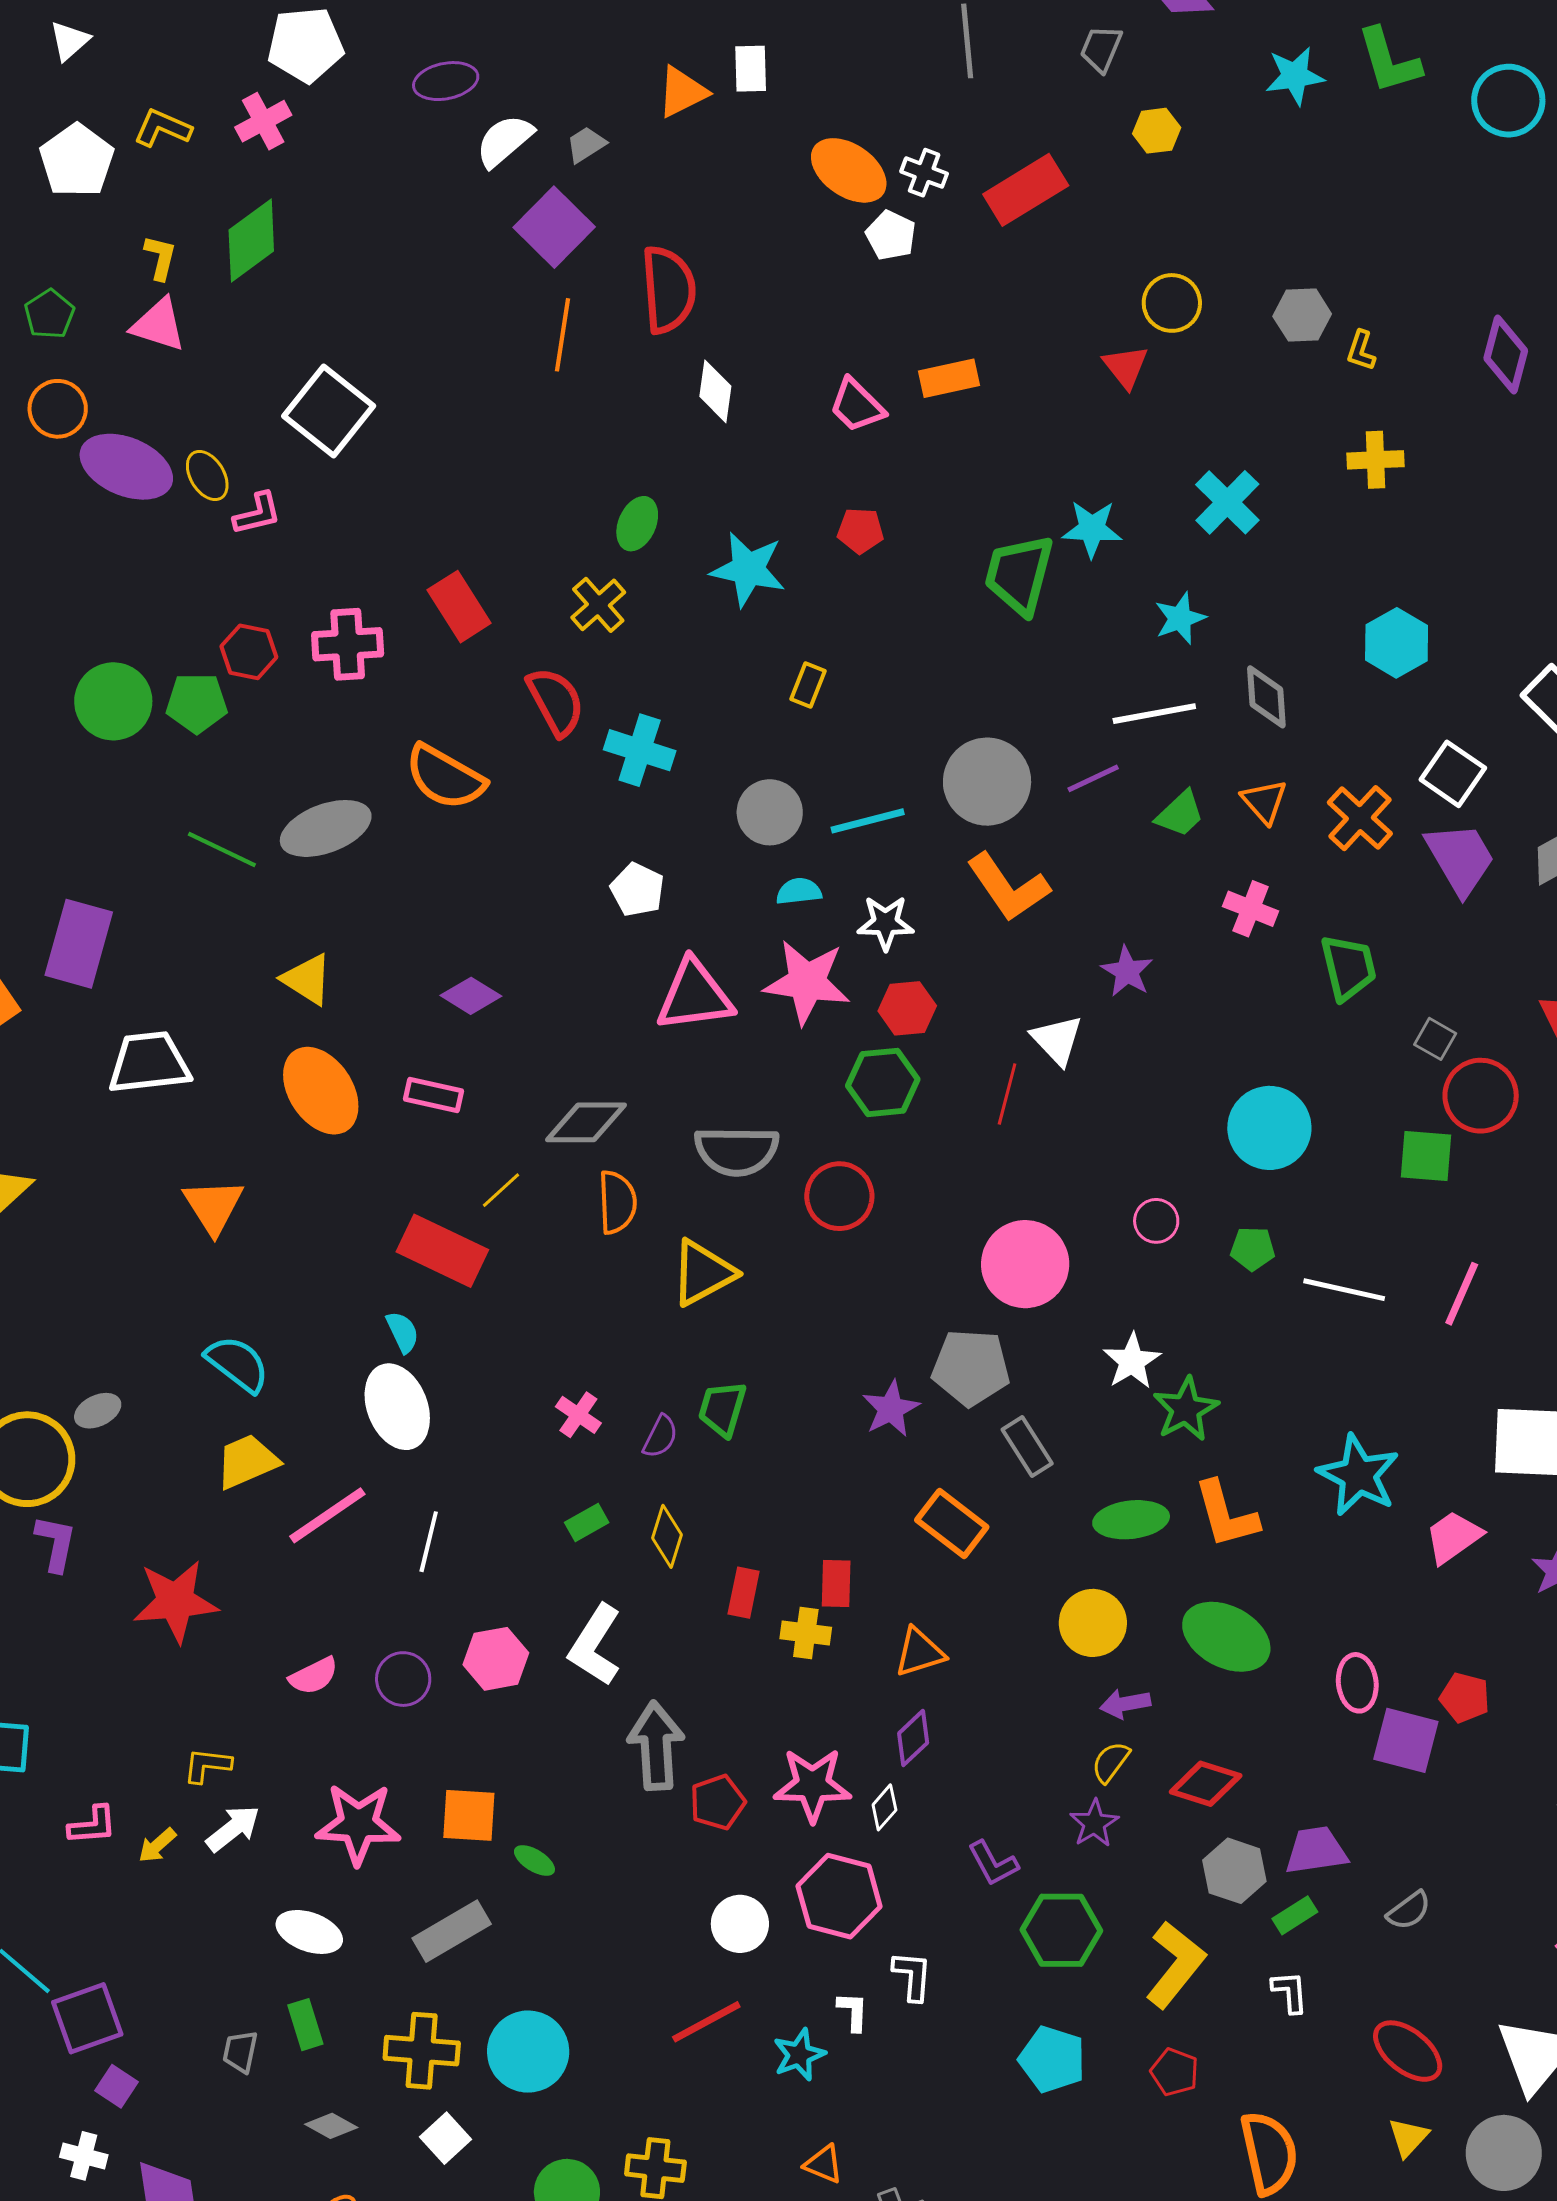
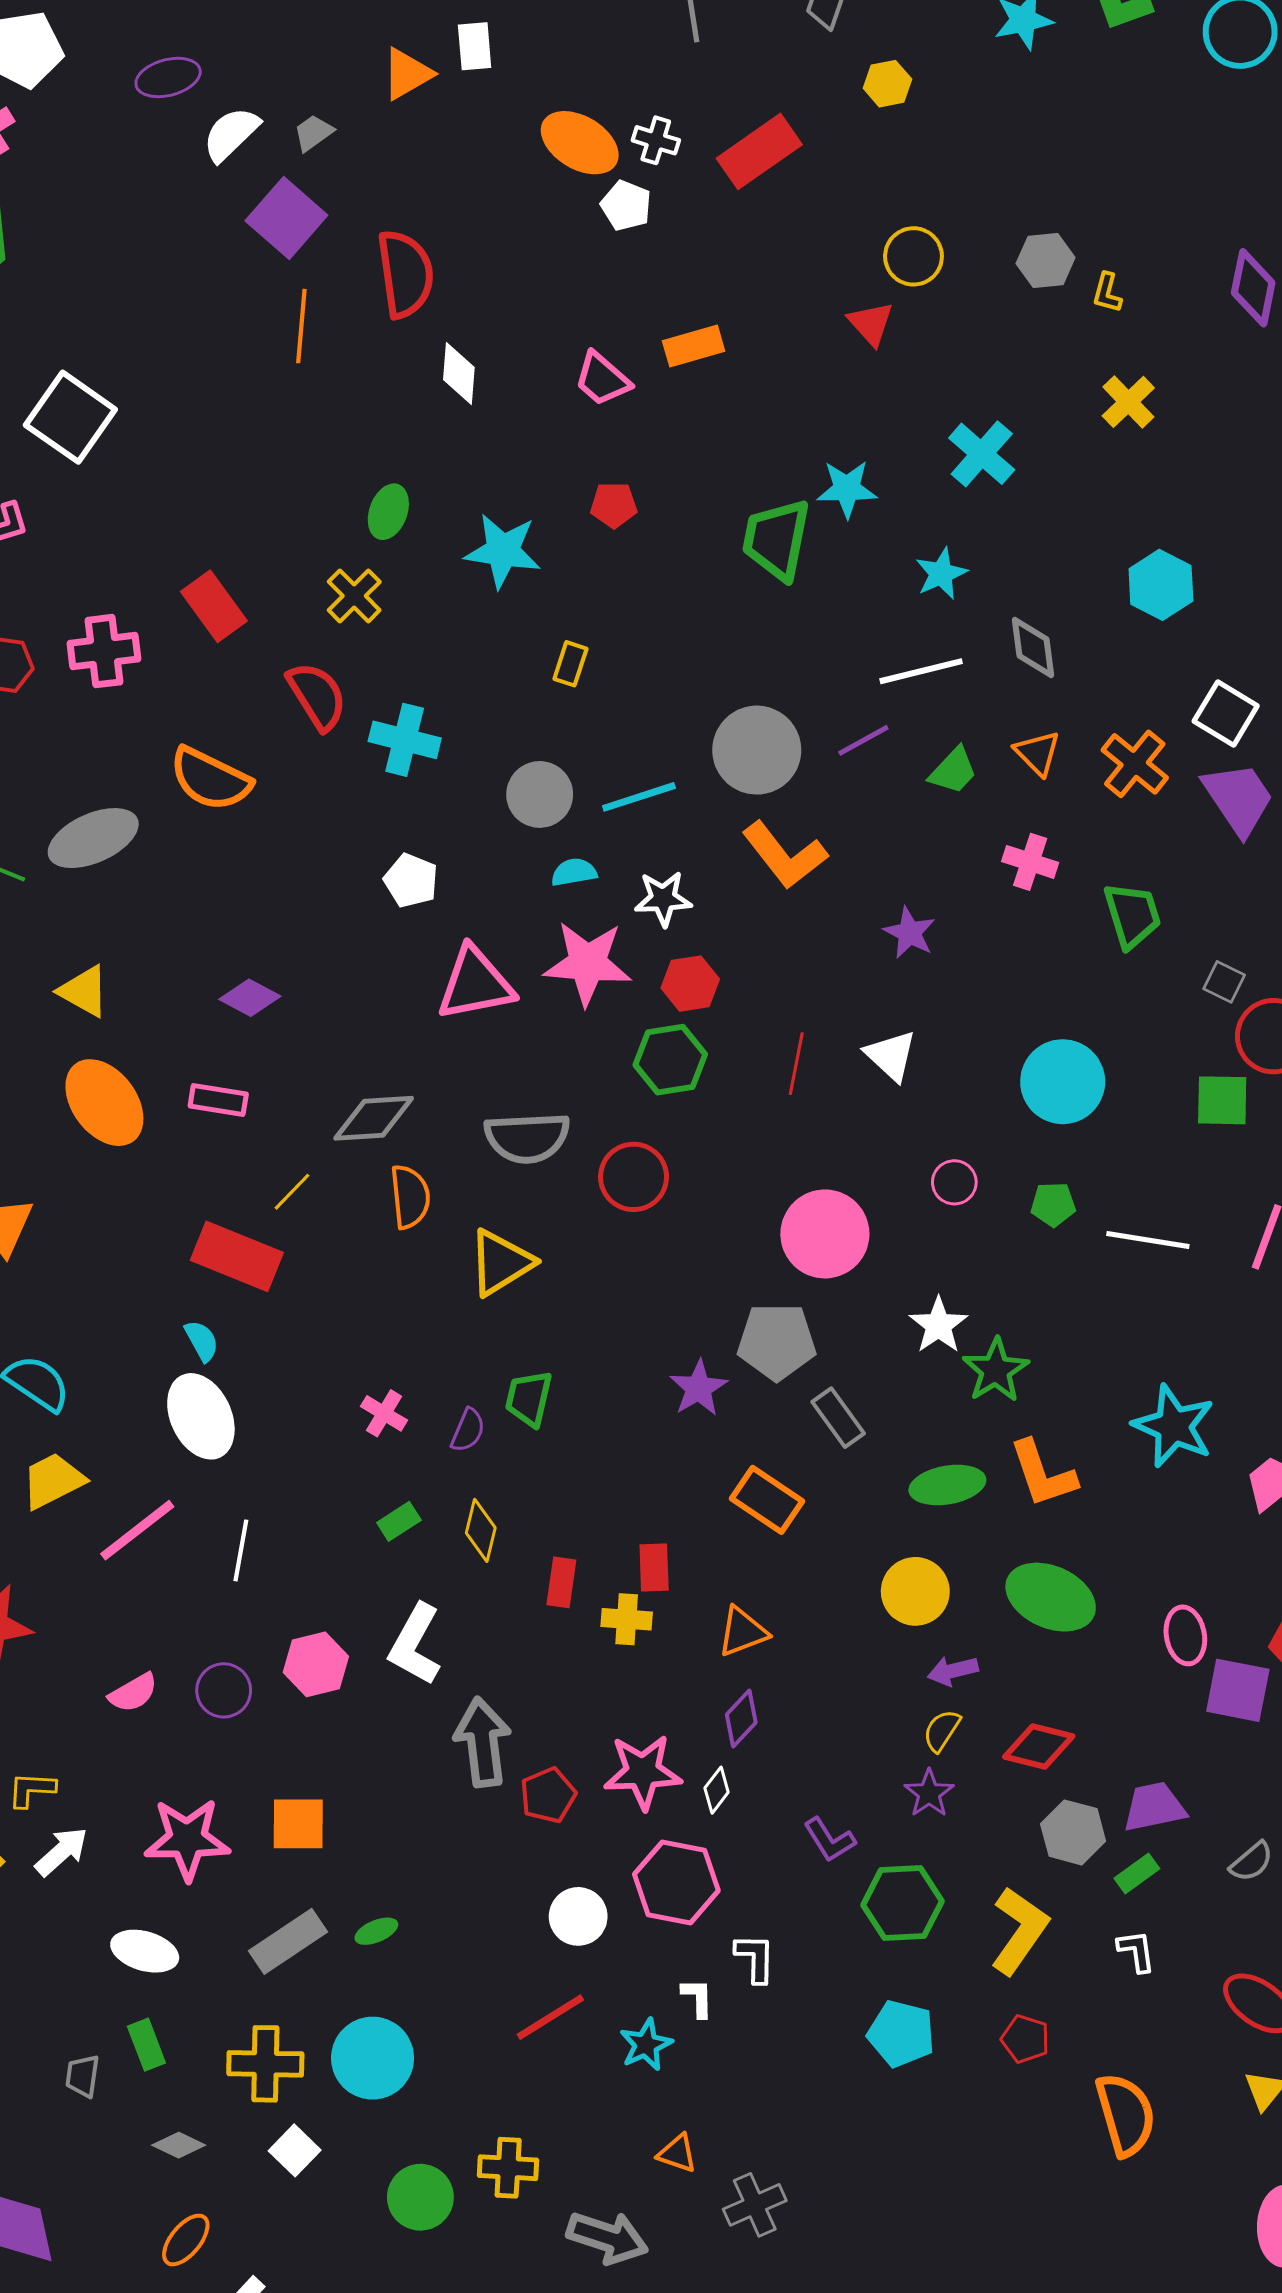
yellow cross: (1375, 460) -> (1128, 402), turned -38
white triangle: (1057, 1040) -> (891, 1056), moved
green ellipse: (534, 1860) -> (376, 1931), moved, turned -51

